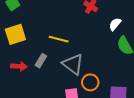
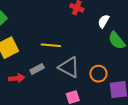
gray rectangle: (41, 61) -> (37, 69), turned 40
orange circle: (90, 82) -> (98, 74), moved

